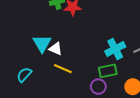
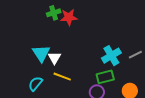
white triangle: (56, 49) -> (54, 58), turned 40
cyan semicircle: (24, 75) -> (35, 84), moved

